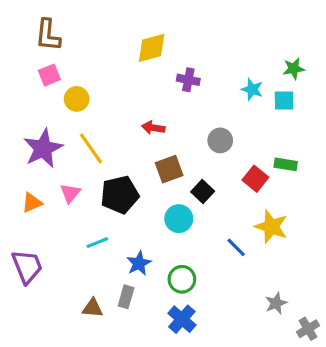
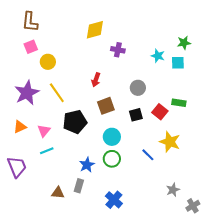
red arrow: (153, 128) -> (96, 80), turned -80
black square: (203, 192) -> (136, 115), moved, turned 32
pink triangle: (70, 193) -> (44, 131), moved
cyan line: (97, 243) -> (47, 151), moved
green circle: (182, 279) -> (112, 159), moved

